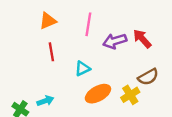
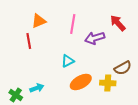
red arrow: (142, 39) -> (118, 23), moved
red line: (51, 52) -> (29, 41), moved
yellow cross: (130, 95) -> (108, 83), turned 35

